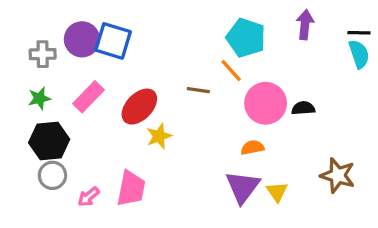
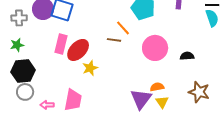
orange line: (231, 70) -> (123, 28), moved
pink rectangle: (89, 97) -> (61, 44), moved, turned -30
black semicircle: (303, 108) -> (187, 56), moved
orange semicircle: (252, 148) -> (157, 87), moved
pink arrow: (89, 197) -> (47, 105), turned 40

